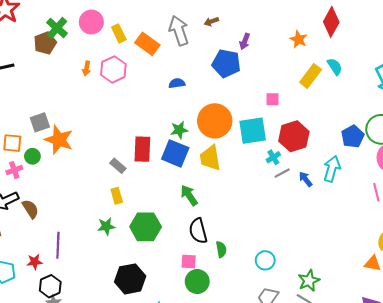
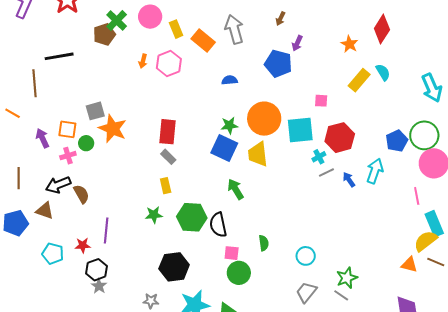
brown arrow: (211, 21) -> (280, 19), moved, turned -48
red rectangle: (142, 149) -> (168, 132), moved
black semicircle: (198, 231) -> (218, 225), moved

